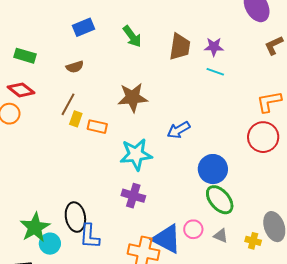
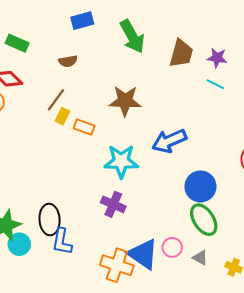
green arrow: (132, 36) -> (132, 37), size x1.4
blue arrow: (179, 130) -> (169, 141), size x1.4

